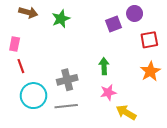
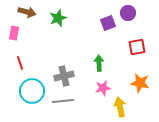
red square: (149, 40) -> (137, 47), moved
pink rectangle: (15, 44) -> (14, 33), moved
orange star: (150, 71) -> (140, 83), moved, turned -30
yellow arrow: (126, 112) -> (120, 107), turned 48

